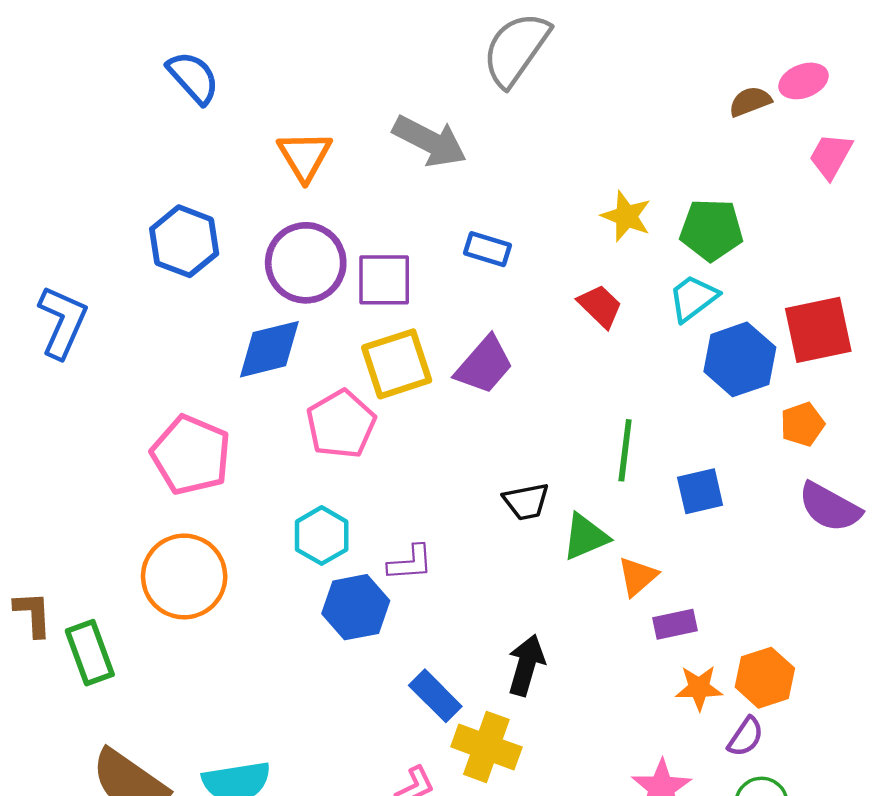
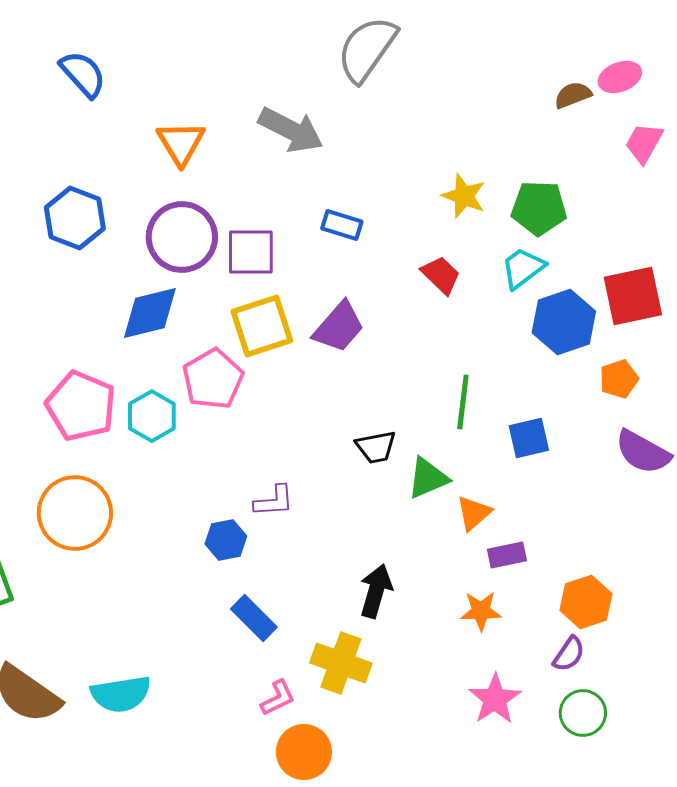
cyan hexagon: (322, 536) -> (152, 416), moved
blue hexagon: (356, 607) -> (226, 540), size x0.7
orange star: (699, 688) -> (481, 611), moved
blue rectangle: (435, 696) -> (254, 618), moved

